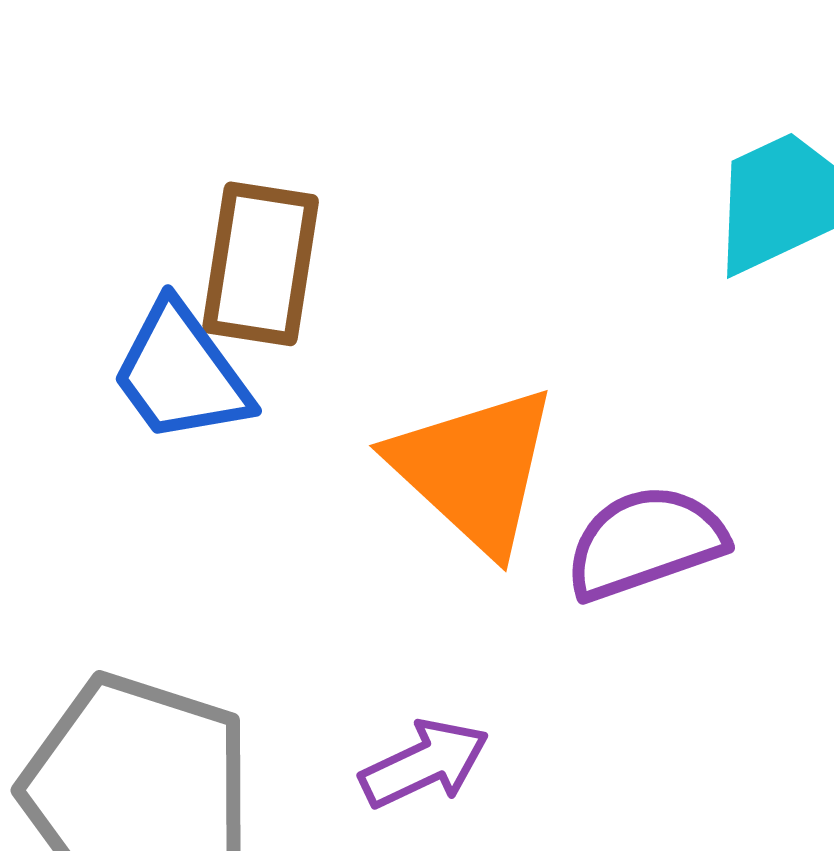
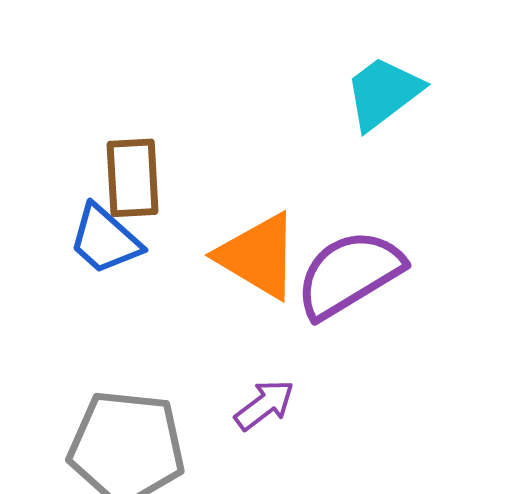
purple semicircle: (645, 542) -> (349, 274), size x1.4

